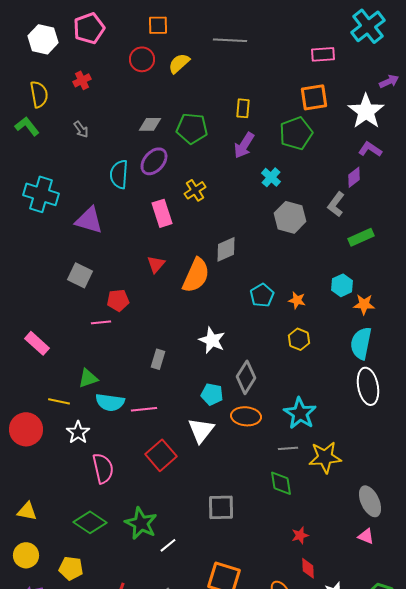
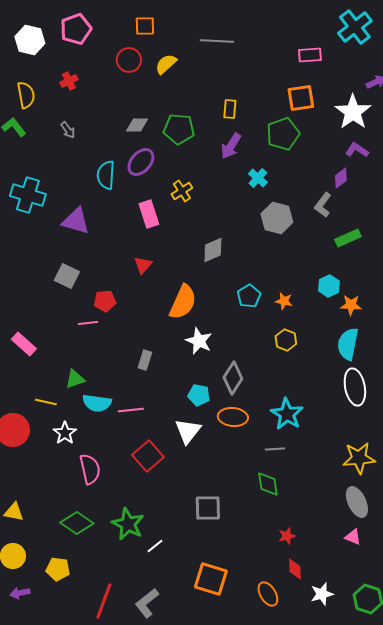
orange semicircle: (196, 275) -> (183, 302), moved
yellow star: (325, 457) -> (359, 458), moved

